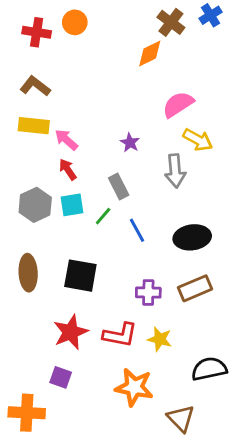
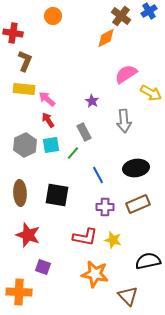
red cross: (37, 32) -> (13, 33), moved
brown L-shape: (35, 86) -> (25, 61), turned 75
yellow arrow: (198, 140) -> (151, 93), moved
blue line: (137, 230) -> (98, 175), moved
red star: (71, 332) -> (28, 235), moved, turned -30

